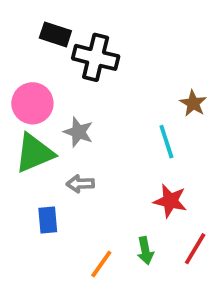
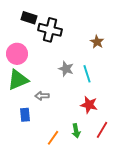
brown star: (193, 103) -> (97, 42), moved
gray star: (78, 132) -> (66, 69), moved

